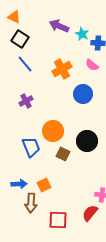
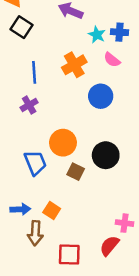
cyan star: (82, 34) -> (97, 35), moved
blue line: (25, 64) -> (34, 72), moved, turned 36
orange square: (44, 185) -> (52, 210), turned -32

